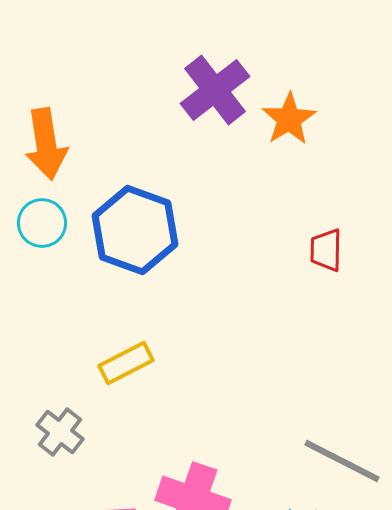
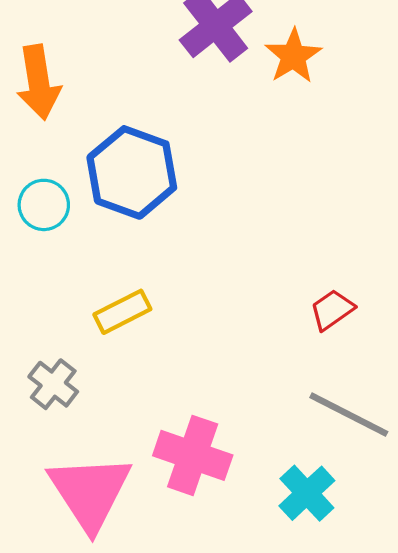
cyan circle: (42, 223) -> (44, 205), moved
red trapezoid: (326, 250) -> (332, 310), moved, turned 54

